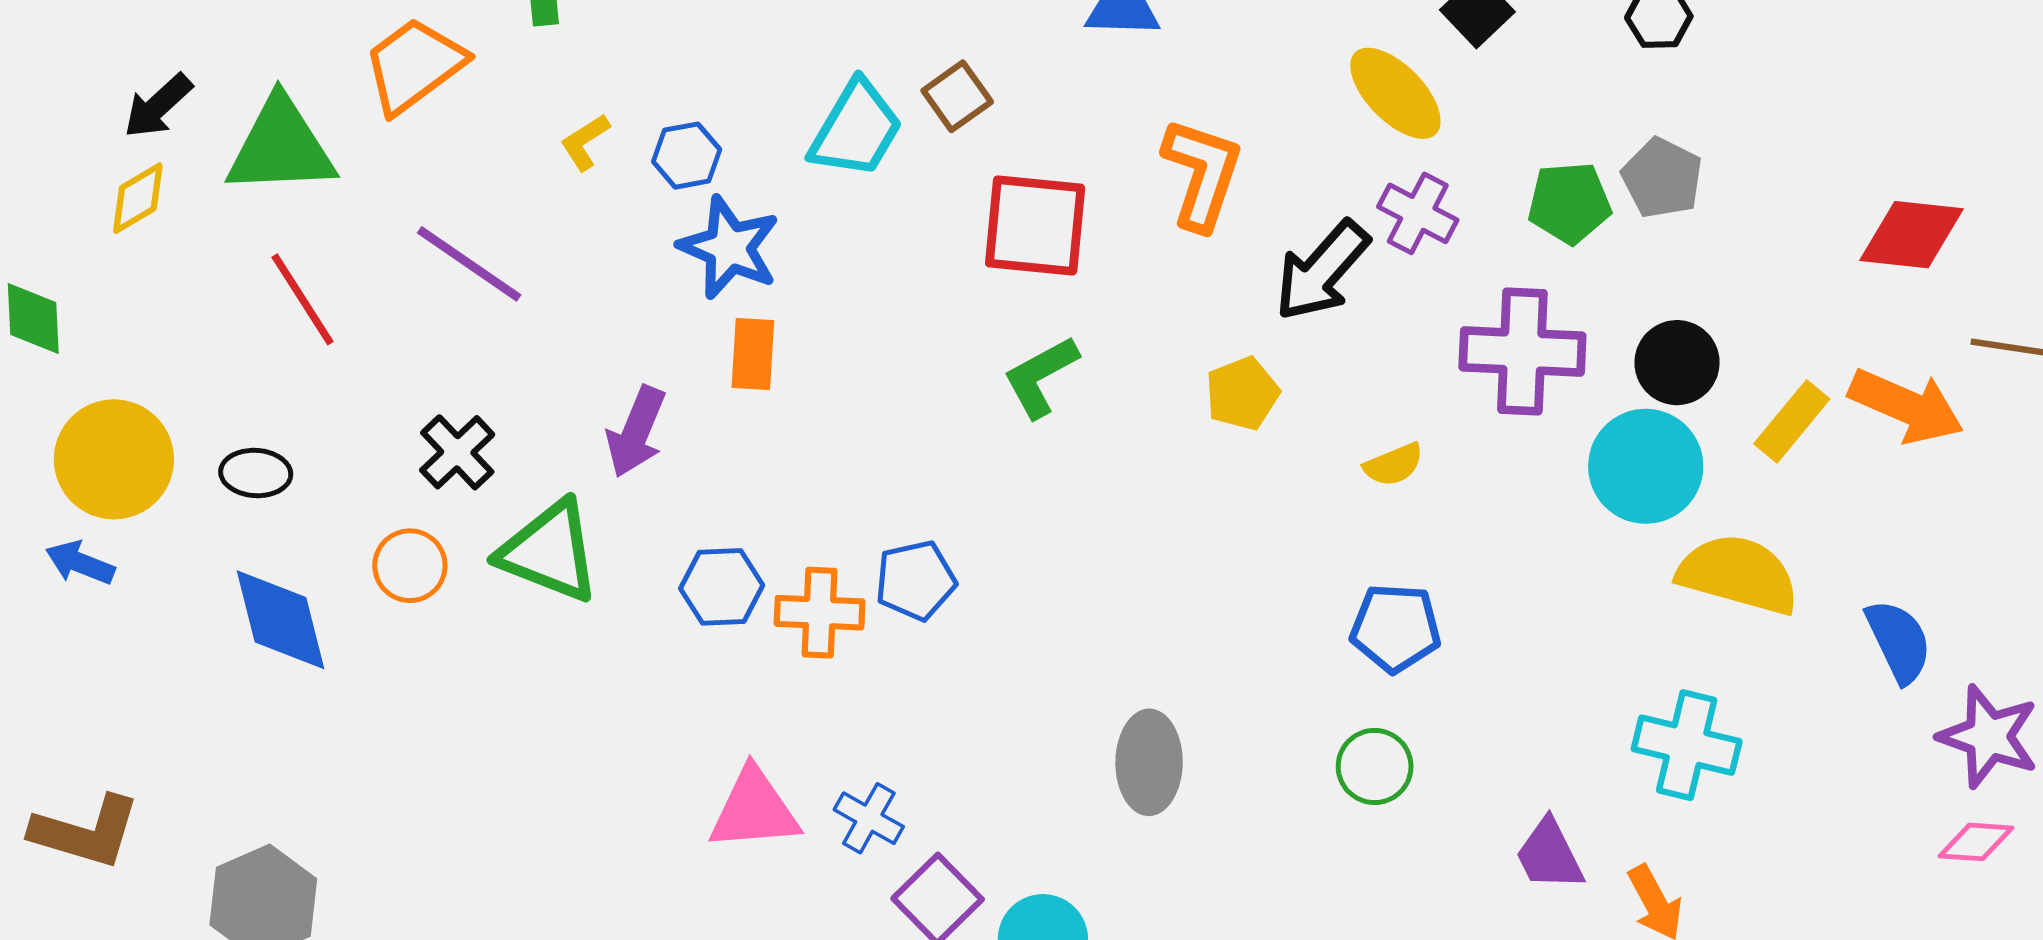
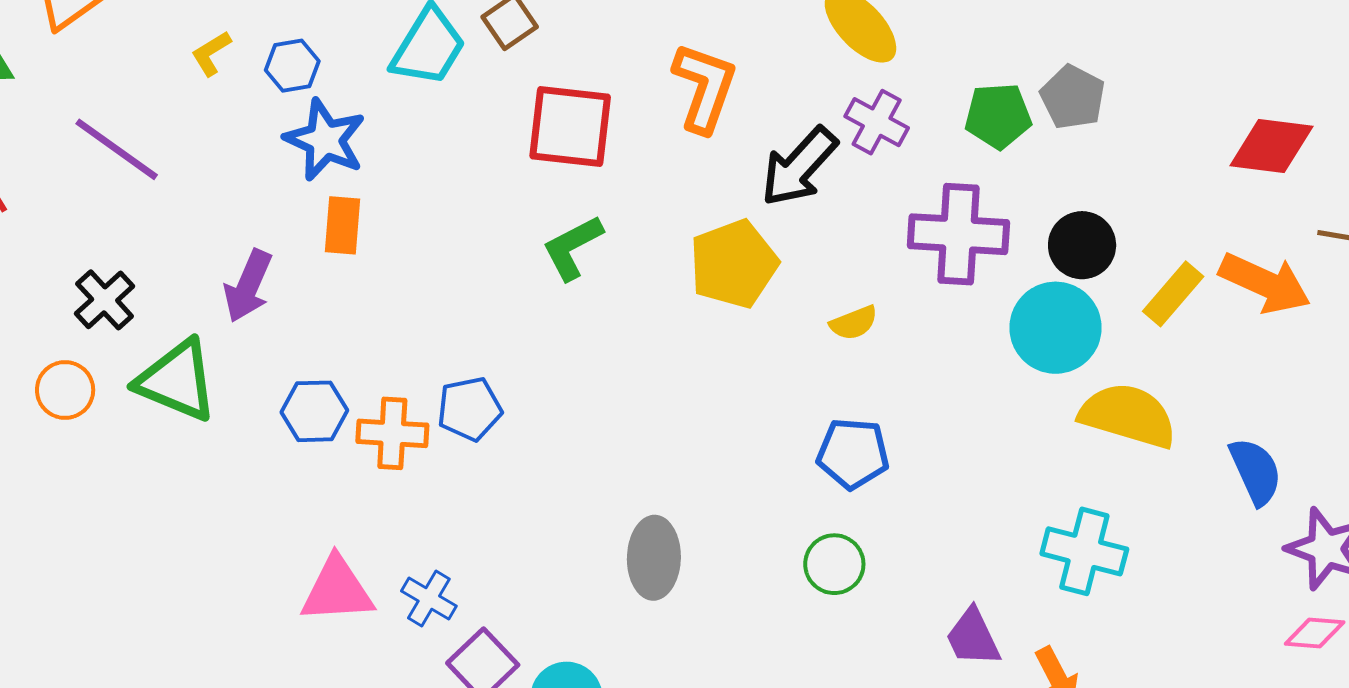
yellow pentagon: (1242, 394) -> (734, 264), size x1.5

